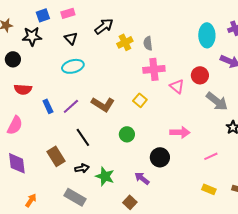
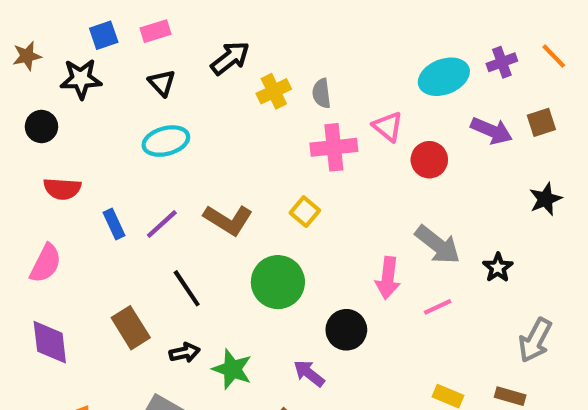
cyan ellipse: (207, 35) -> (444, 77), turned 70
pink triangle: (177, 86) -> (388, 127), moved
gray arrow: (217, 101) -> (438, 245), moved
pink arrow: (180, 132) -> (388, 278), turned 96
green circle: (127, 134) -> (278, 282), size x1.6
pink line: (211, 156) -> (438, 307), moved

